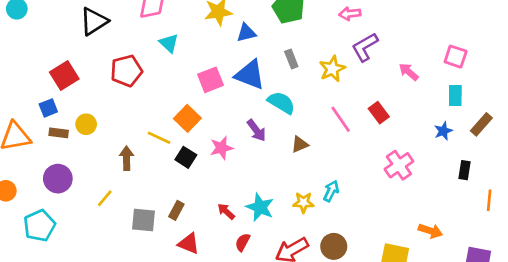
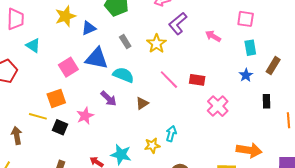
red rectangle: (379, 113) -> (197, 80), moved, turned -35
orange square: (187, 118) -> (56, 98), turned 36
orange arrow: (430, 231) -> (249, 150), size x1.4

